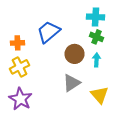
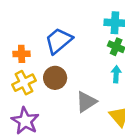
brown circle: (74, 54) -> (55, 78), moved

